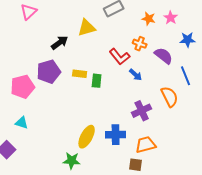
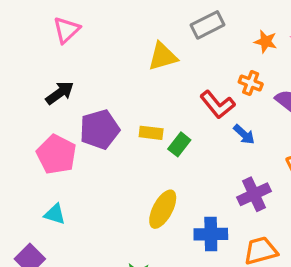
black arrow: (60, 43) -> (60, 93), moved
green rectangle: (97, 81) -> (179, 144), turned 32
pink pentagon: (23, 87) -> (56, 154), turned -30
yellow ellipse: (87, 137) -> (163, 209), moved

